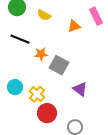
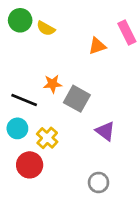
yellow semicircle: (44, 15) -> (46, 28), moved
black line: (20, 39) -> (24, 100), moved
red circle: (47, 113) -> (30, 165), moved

